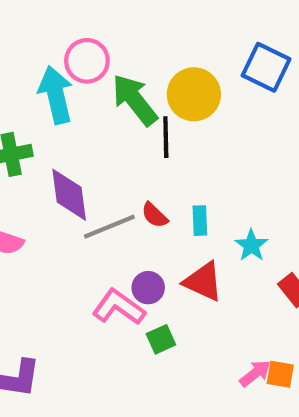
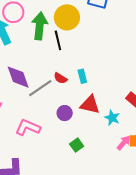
green arrow: (135, 100) -> (40, 26), turned 56
cyan star: (251, 245) -> (112, 118), moved
pink L-shape: (119, 307) -> (28, 127), moved
green square: (161, 339) -> (77, 145), moved

